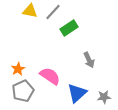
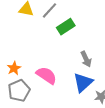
blue triangle: (77, 93) -> (83, 82), moved

